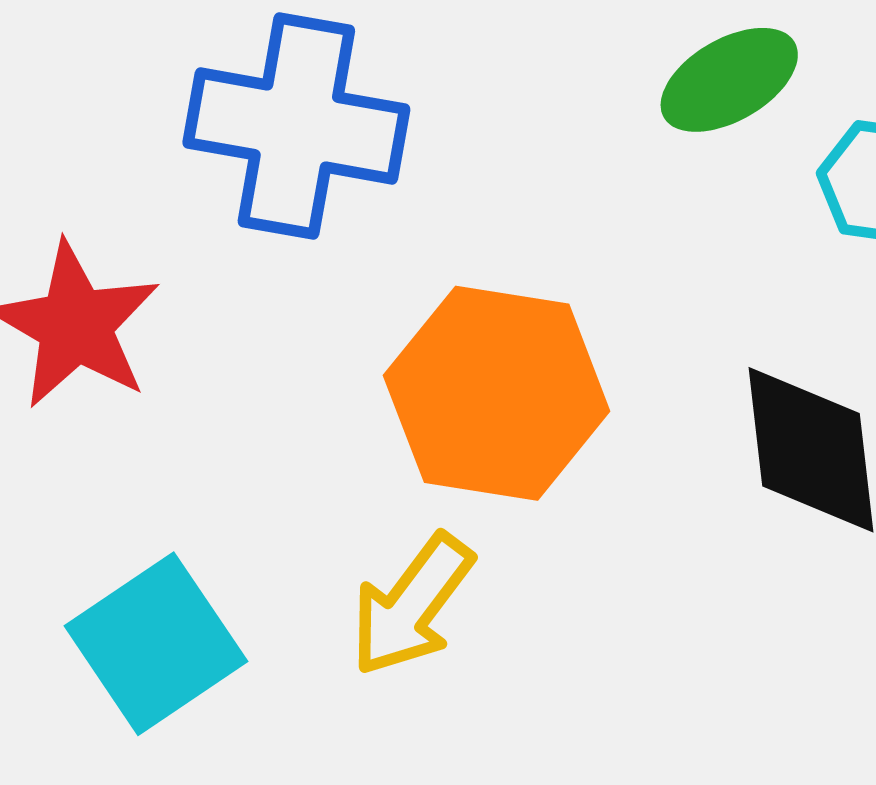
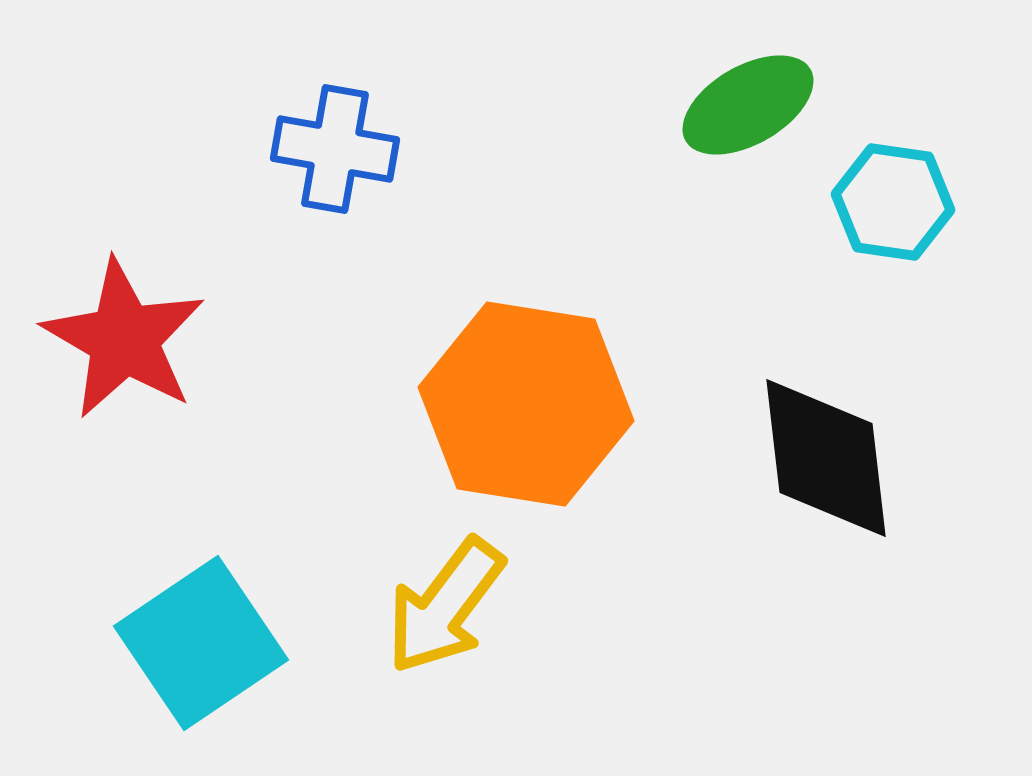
blue cross: (296, 126) -> (335, 149), size x0.6

